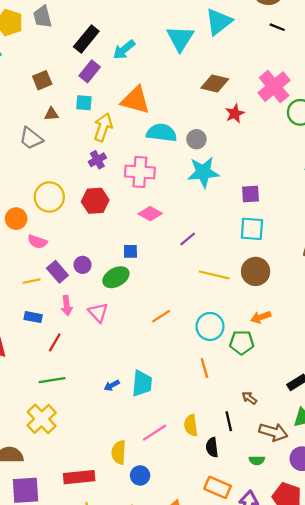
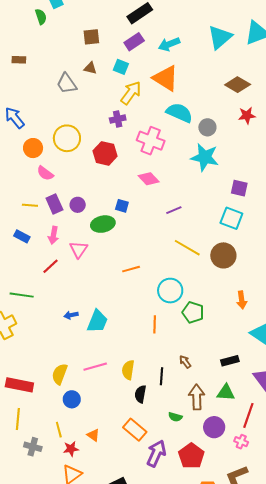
cyan arrow: (124, 50) -> (169, 44), moved
orange arrow: (261, 317) -> (242, 300), moved, turned -96
red line: (55, 342) -> (51, 266), moved
brown arrow: (273, 432) -> (197, 397), turned -125

